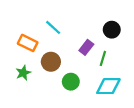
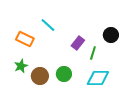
black circle: (112, 30) -> (111, 35), moved
brown circle: (51, 62) -> (40, 76), moved

